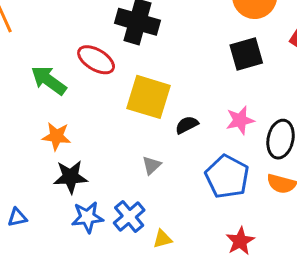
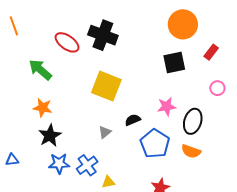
red ellipse: (96, 60) -> (67, 42), moved
black semicircle: (187, 125) -> (133, 120), moved
black star: (70, 177) -> (50, 136), turned -30

